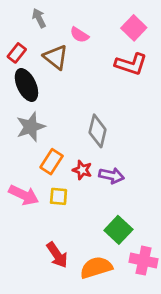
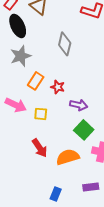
gray diamond: (98, 131) -> (65, 44), moved
purple arrow: (111, 176) -> (79, 105), moved
yellow square: (59, 196) -> (41, 114), moved

